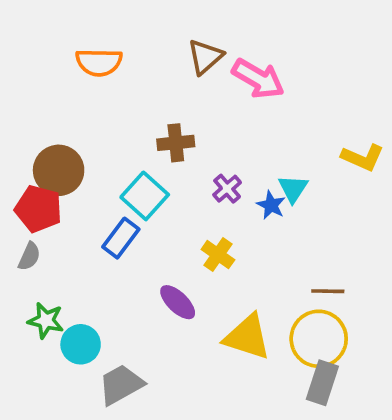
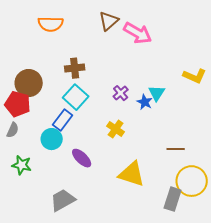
brown cross: (176, 143) -> (75, 68), moved
purple ellipse: (178, 302) -> (82, 158), moved
yellow circle: (319, 339) -> (192, 181), moved
cyan circle: (81, 344) -> (52, 139), moved

